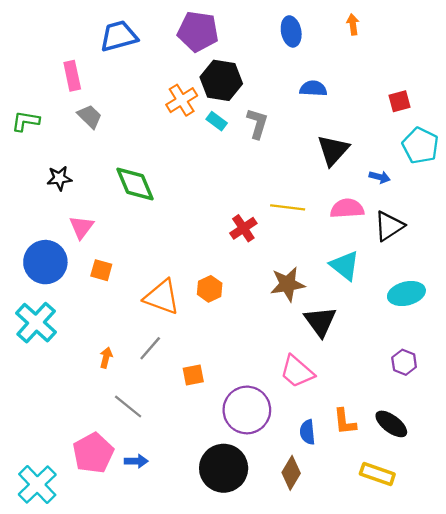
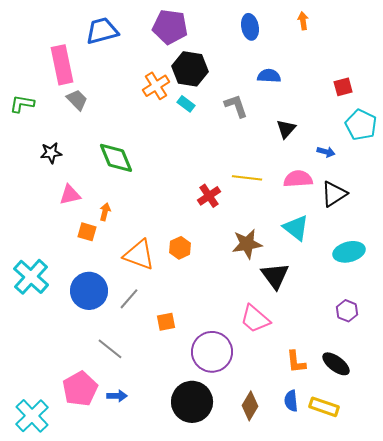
pink rectangle: (72, 76) -> (62, 65), size x1.5
gray L-shape: (257, 123) -> (236, 106), moved, turned -36
black triangle: (333, 150) -> (286, 129), size x0.7
pink triangle: (81, 227) -> (70, 195), turned 40
blue circle: (45, 262) -> (89, 291), moved
orange arrow: (106, 358) -> (105, 212), moved
blue semicircle: (307, 432) -> (291, 401), moved

